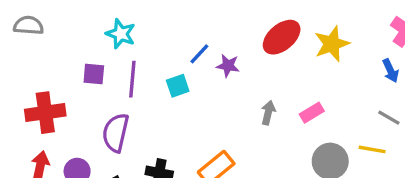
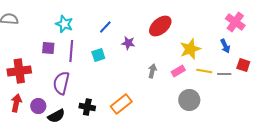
yellow star: (332, 44) -> (190, 49), moved
blue line: (199, 54) -> (105, 27), moved
gray line: (389, 118) -> (224, 74), turned -32
yellow line: (372, 149) -> (204, 71), moved

